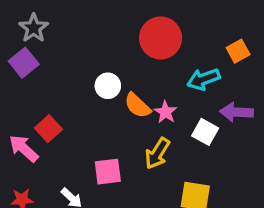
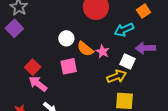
pink arrow: (24, 148) -> (38, 84), moved
yellow arrow: (157, 153) -> (117, 76), moved, turned -138
pink square: (108, 172) -> (69, 66), moved

